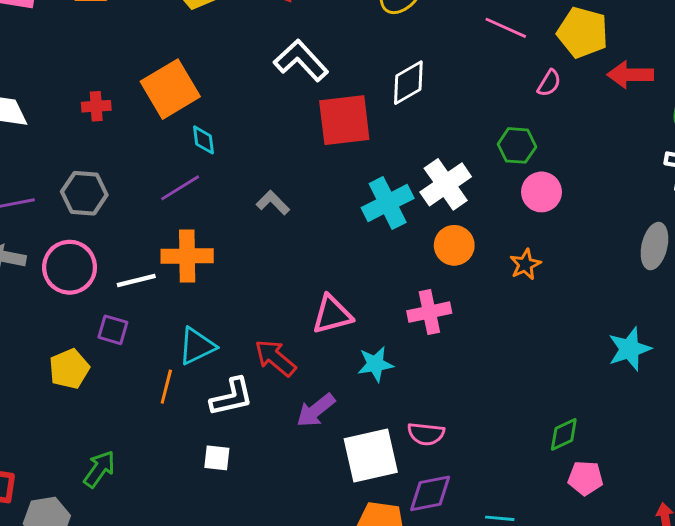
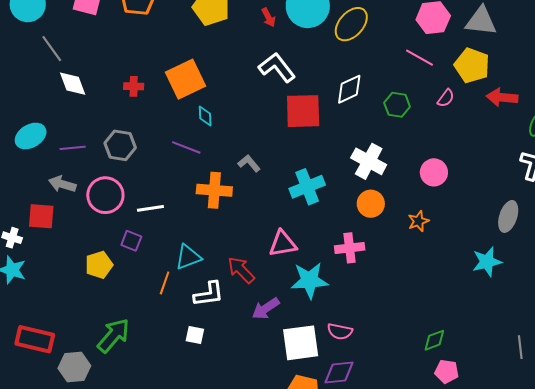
green hexagon: (517, 145) -> (397, 105), moved
white cross: (446, 184) -> (369, 161), turned -32
purple line: (180, 188) -> (186, 147), turned 48
cyan cross: (388, 203) -> (307, 187), moved
orange cross: (187, 256) -> (214, 190), moved
cyan star: (629, 349) -> (487, 262), moved
cyan star: (375, 364) -> (309, 280), size x1.5
green arrow: (99, 469) -> (113, 335), size x1.4

